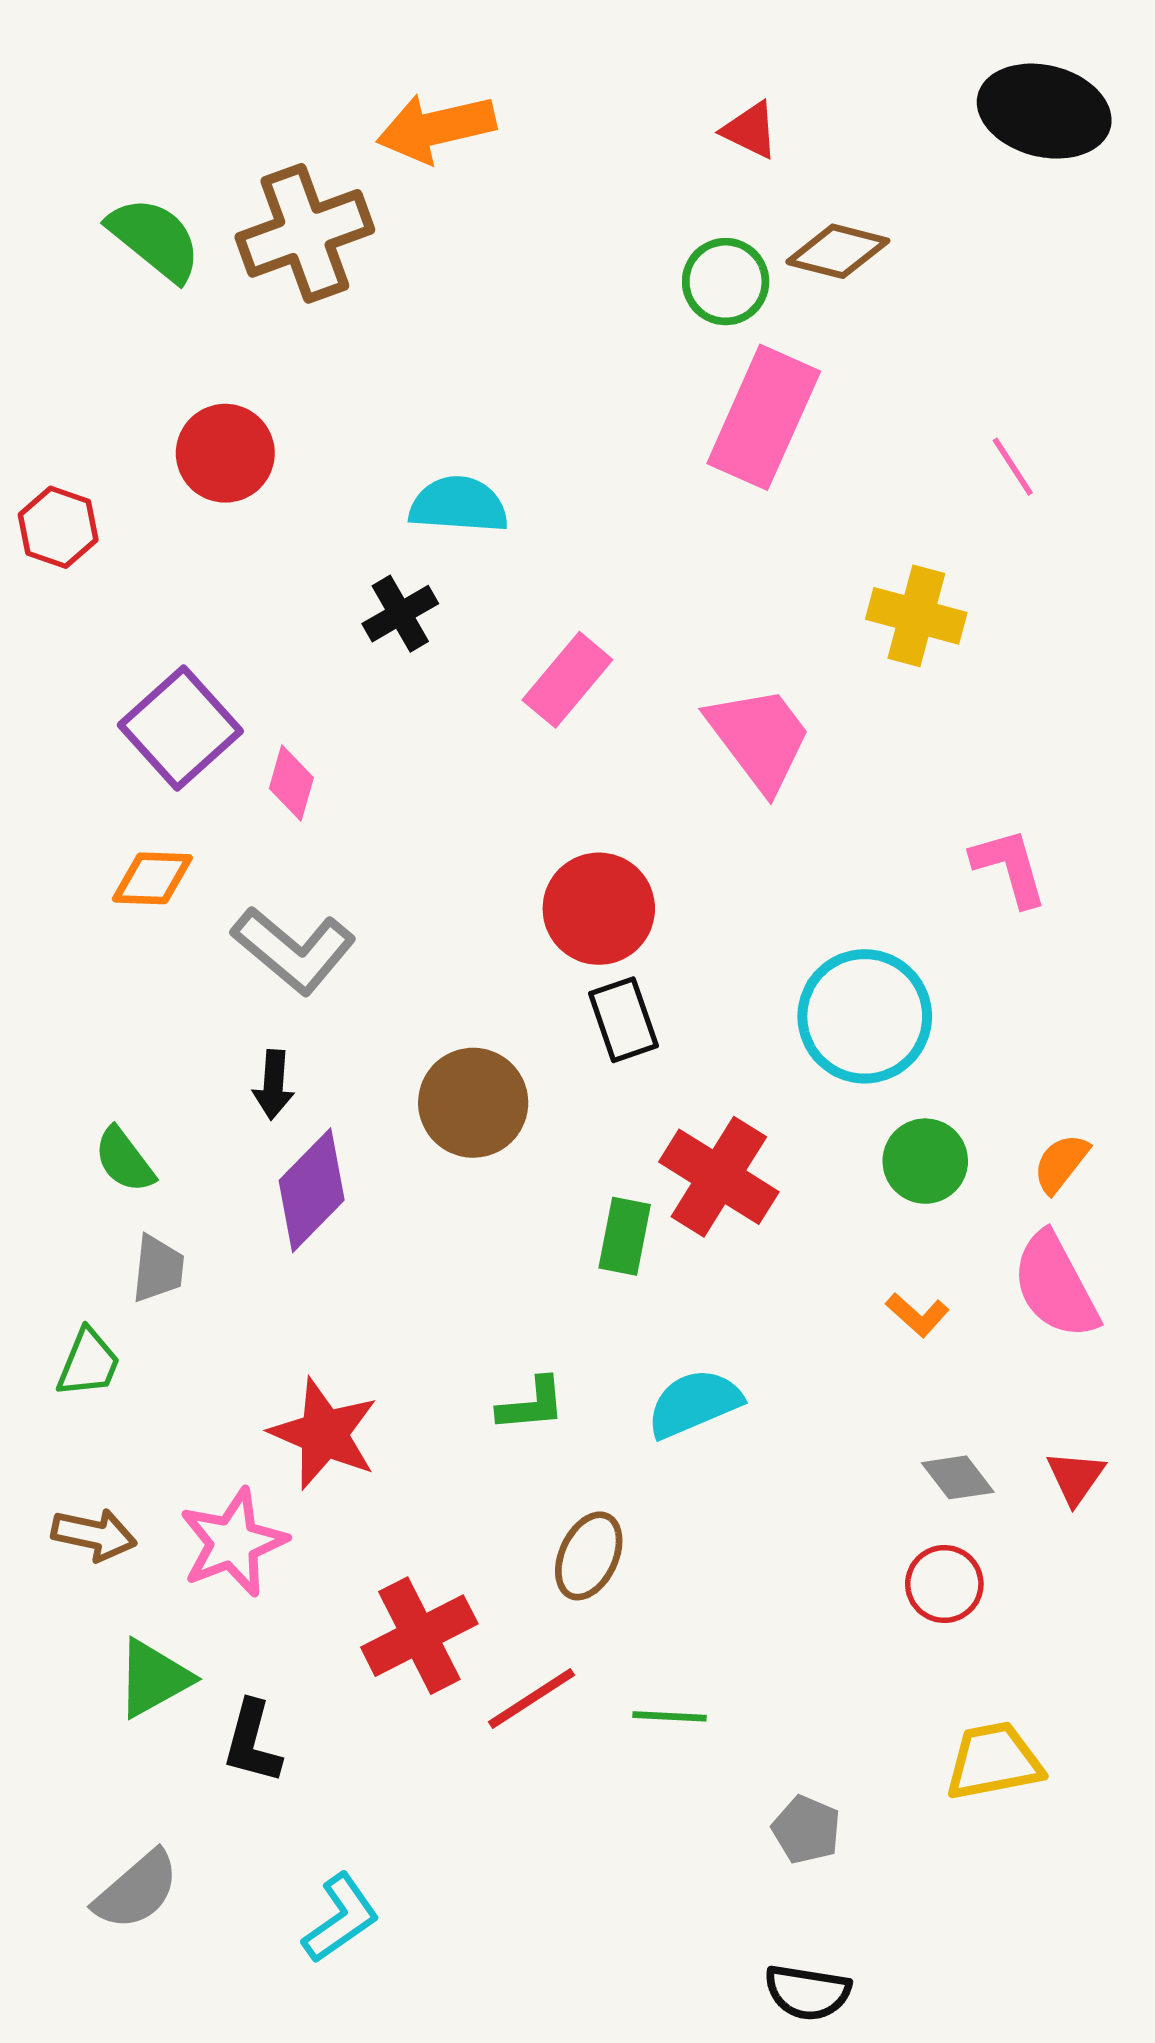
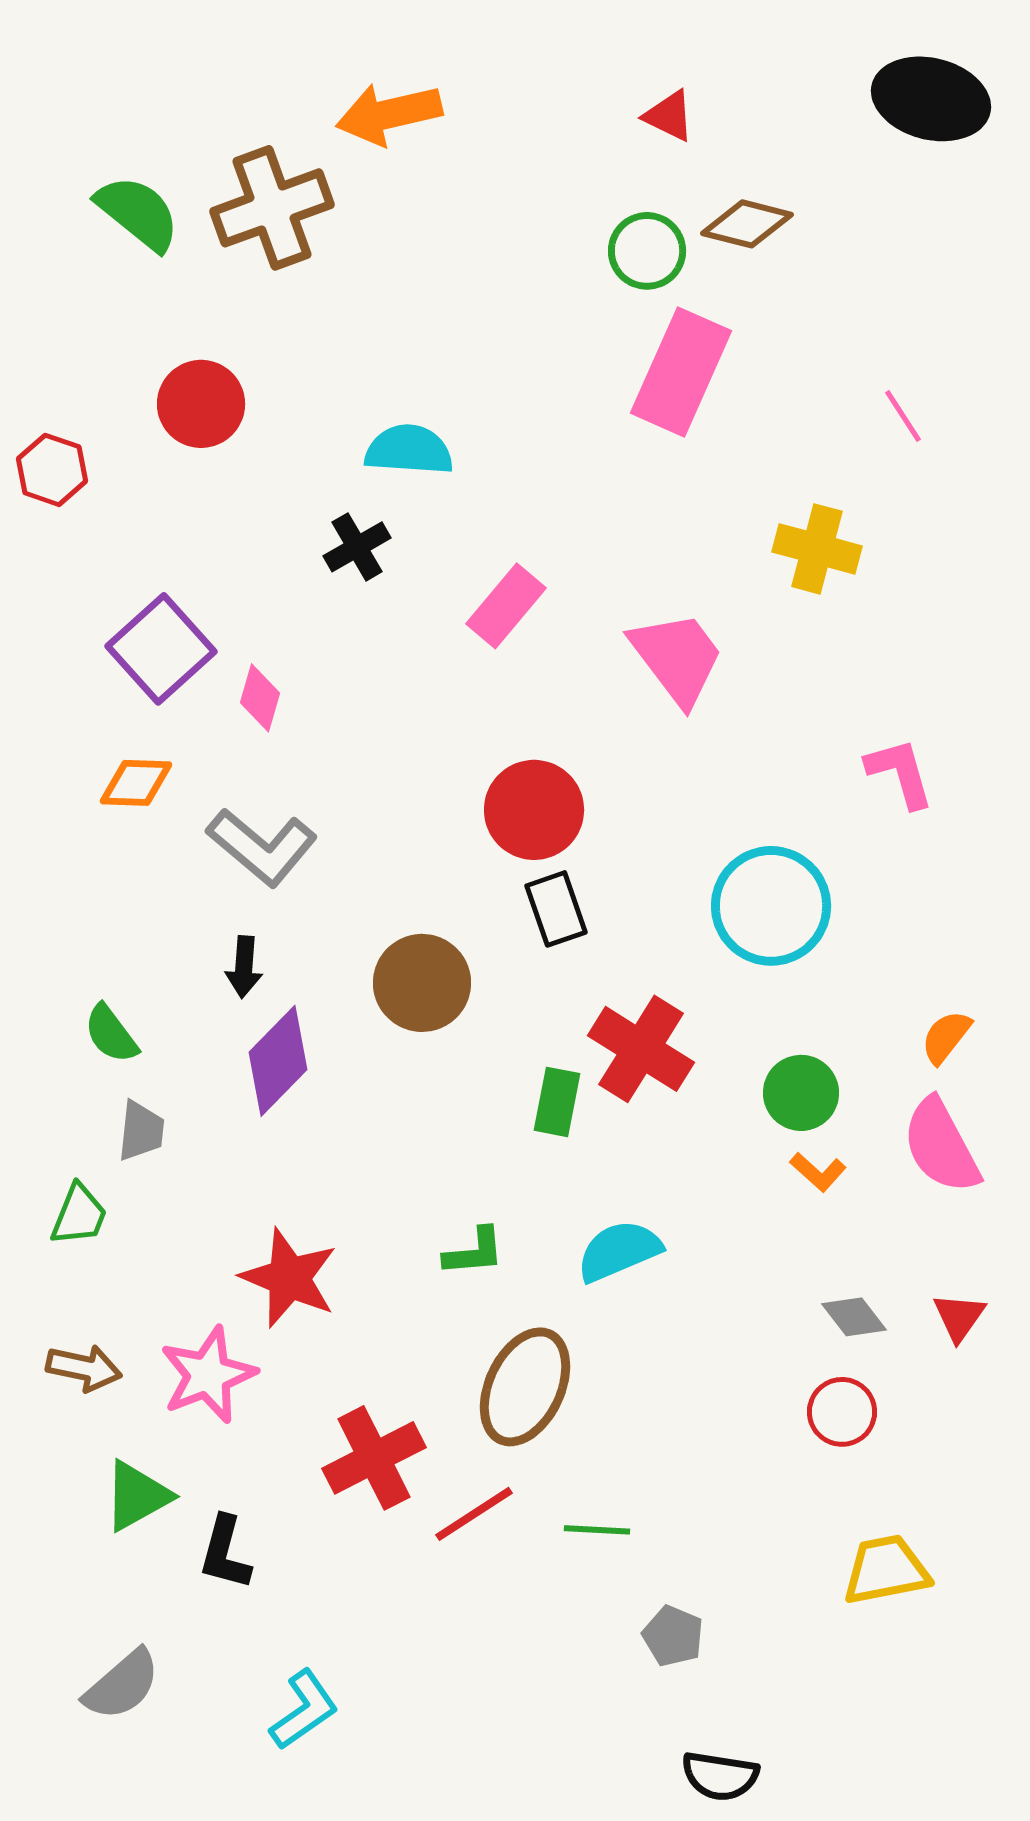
green circle: (925, 1161) -> (801, 1093), moved
brown ellipse: (589, 1556) -> (525, 1387), size x1.5
gray pentagon: (806, 1830) -> (673, 1636), moved

